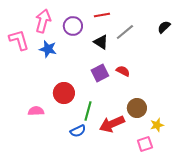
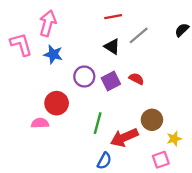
purple circle: (73, 26) -> (84, 77), moved
red circle: (64, 93) -> (57, 103), moved
blue semicircle: (78, 131) -> (104, 161), moved, turned -35

